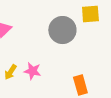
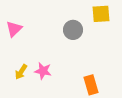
gray circle: (62, 30) -> (73, 30), size x0.7

